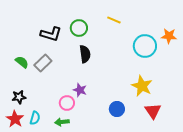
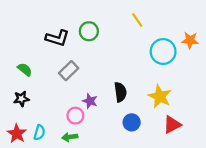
yellow line: (114, 20) -> (137, 20), moved, turned 32
black semicircle: (85, 54) -> (120, 92), moved
gray rectangle: (43, 63) -> (69, 71), moved
black star: (19, 97) -> (21, 99), moved
red triangle: (153, 111) -> (172, 125), turned 36

